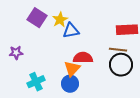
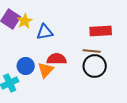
yellow star: (60, 20) -> (25, 21), moved
blue circle: (70, 84) -> (26, 66), moved

